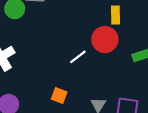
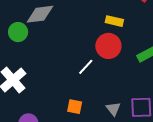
yellow rectangle: (116, 15) -> (114, 21), turned -66

